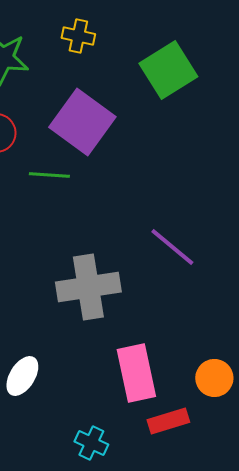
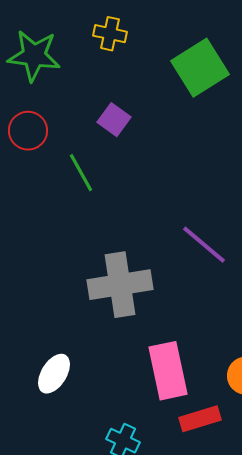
purple square: (82, 122) -> (114, 120), size x0.5
green line: (49, 175) -> (81, 173), turned 57

